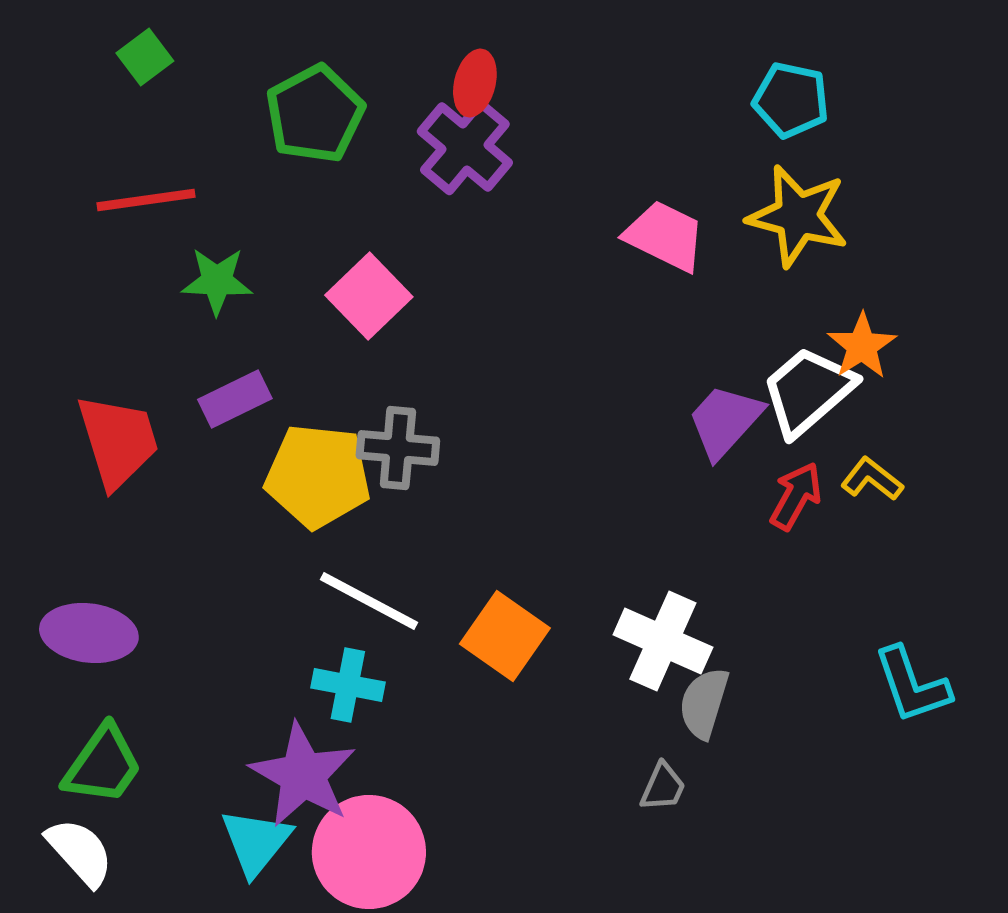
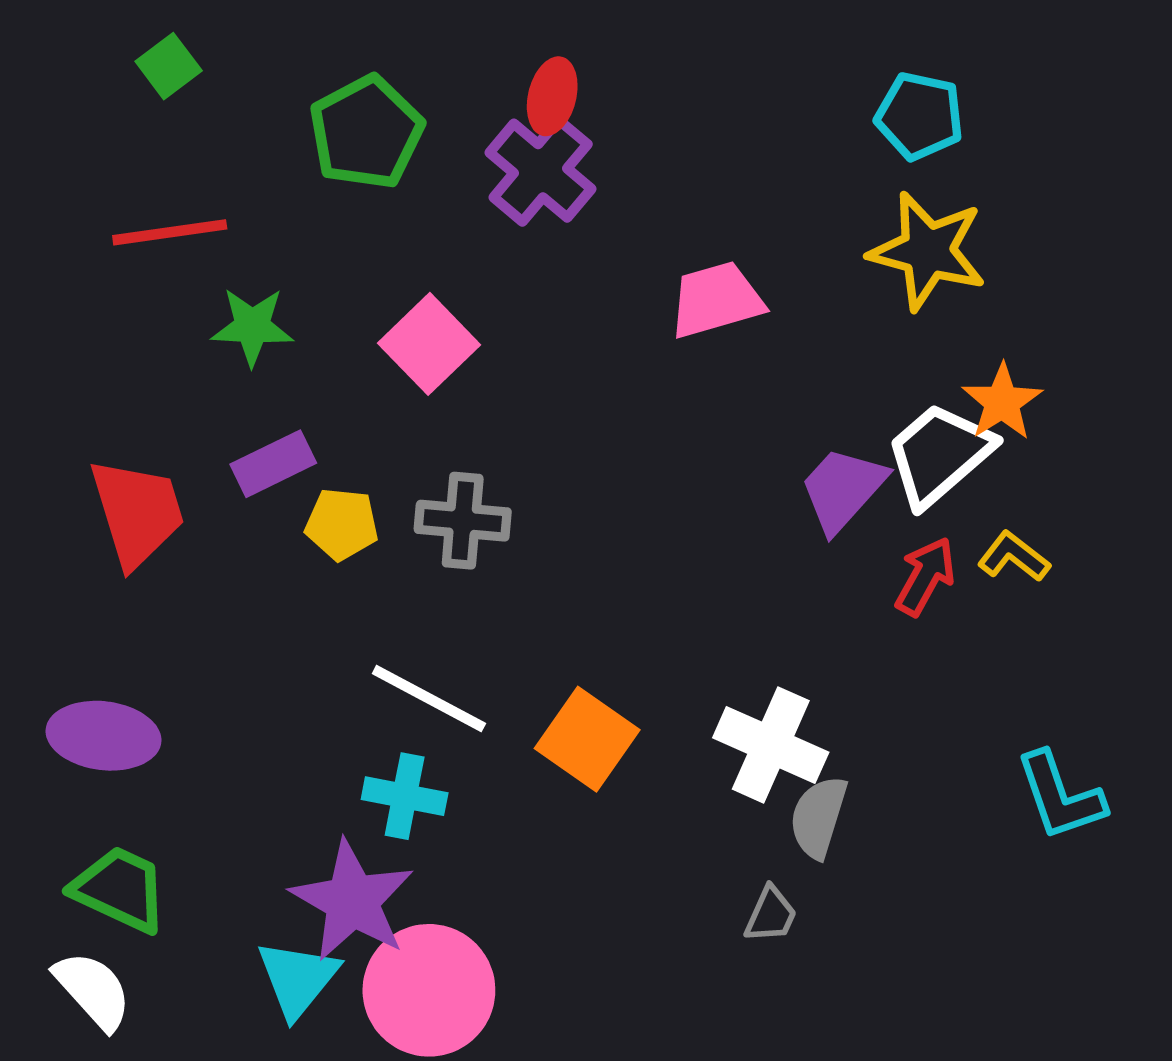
pink trapezoid: (665, 236) -> (716, 300), moved, turned -42
yellow pentagon: (318, 476) -> (342, 524), moved, size x0.6
green trapezoid: (103, 765) -> (120, 889), turned -100

